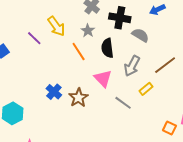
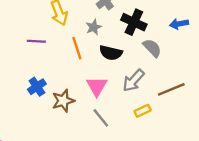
purple line: (34, 38) -> (36, 41), moved, turned -56
black semicircle: (107, 48) -> (111, 53), turned -84
gray line: (123, 103) -> (101, 118), moved

